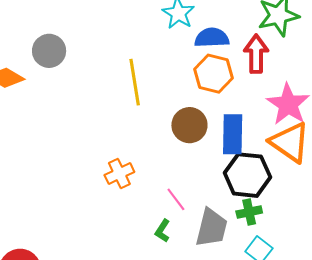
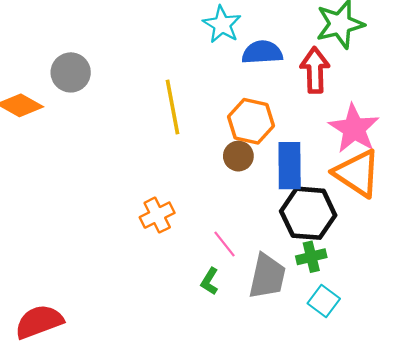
orange hexagon: (214, 74) -> (251, 121), moved
brown circle: (189, 125) -> (238, 156), size x0.7

